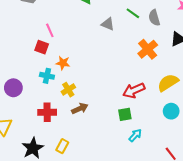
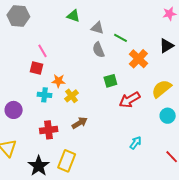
green line: (133, 13) -> (120, 38), moved
gray semicircle: (154, 18) -> (98, 50), moved
gray triangle: (108, 24) -> (97, 28), moved
yellow cross: (68, 90) -> (72, 96), moved
green square: (125, 114) -> (110, 81), moved
yellow rectangle: (62, 146) -> (67, 161), size x1.5

